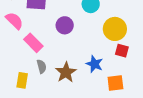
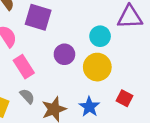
yellow circle: (115, 29) -> (97, 67), moved
gray semicircle: (42, 66) -> (27, 96), turned -40

